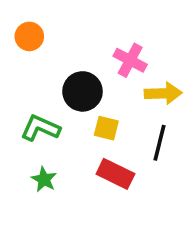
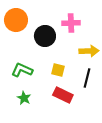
orange circle: (29, 36) -> (16, 20), size x1.5
pink cross: (130, 60) -> (71, 23), moved, turned -30
black circle: (82, 91) -> (45, 36), moved

